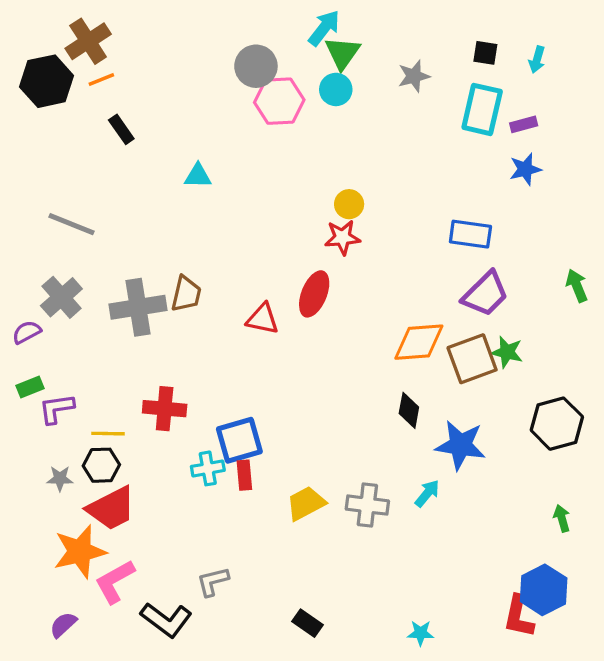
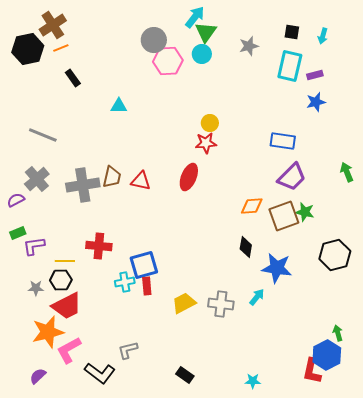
red triangle: (263, 319) -> (141, 181), moved
orange diamond: (419, 342) -> (252, 206), size x0.7
green arrow: (562, 518) -> (338, 333), moved

